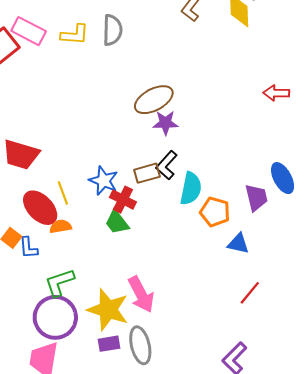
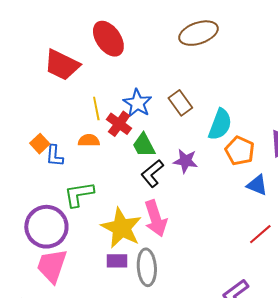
purple star: (166, 123) -> (185, 161), moved
black L-shape: (167, 165) -> (152, 173), moved
brown rectangle: (147, 173) -> (180, 103), turned 60
red cross: (123, 200) -> (119, 124), moved
red ellipse: (40, 208) -> (108, 39), moved
purple circle: (55, 317) -> (46, 227), moved

